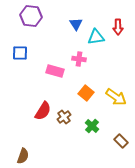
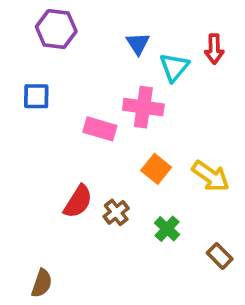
cyan triangle: (96, 37) -> (174, 67), turned -42
pink cross: (79, 59) -> (143, 107), size x1.5

